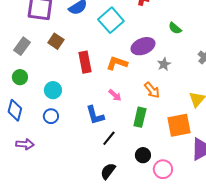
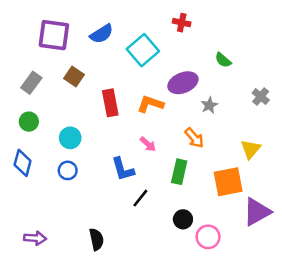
purple arrow: (25, 144) -> (35, 238), moved
black semicircle: (108, 171) -> (96, 239), moved, turned 132

